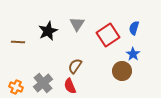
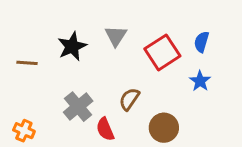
brown semicircle: (75, 66) -> (129, 99), moved
brown circle: (122, 71) -> (164, 128), moved
gray cross: (43, 83) -> (78, 107), moved

